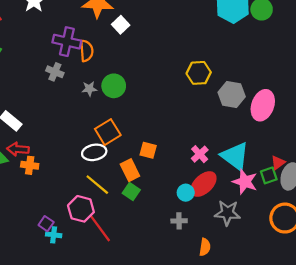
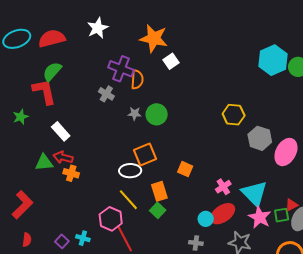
orange square: (148, 150) -> (185, 169), moved
purple square: (46, 224) -> (62, 241), moved

